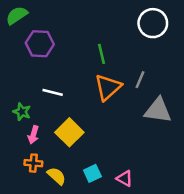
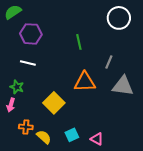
orange triangle: (108, 87) -> (85, 82), moved, turned 40
white line: (53, 92) -> (28, 63), moved
pink arrow: (33, 135) -> (11, 105), moved

